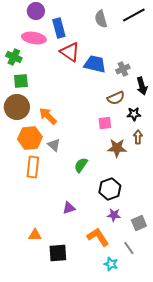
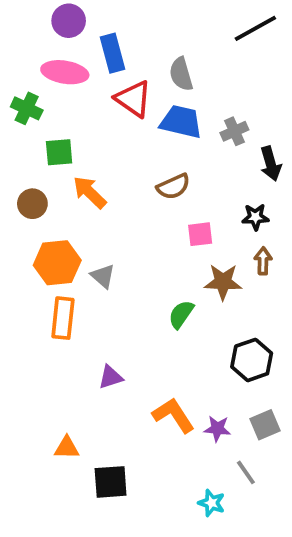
gray semicircle: (101, 19) -> (181, 74), moved
green square: (21, 81) -> (59, 152), moved
brown semicircle: (116, 98) -> (173, 187), moved
brown circle: (17, 107) -> (32, 204), size x0.6
orange arrow: (48, 116) -> (90, 192), moved
green semicircle: (81, 165) -> (181, 314), moved
black hexagon: (110, 189) -> (252, 360), moved
purple triangle: (69, 208) -> (111, 377), moved
purple star: (114, 215) -> (217, 429), moved
orange L-shape: (98, 237) -> (173, 415), moved

